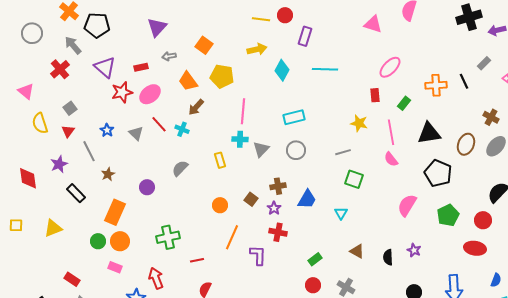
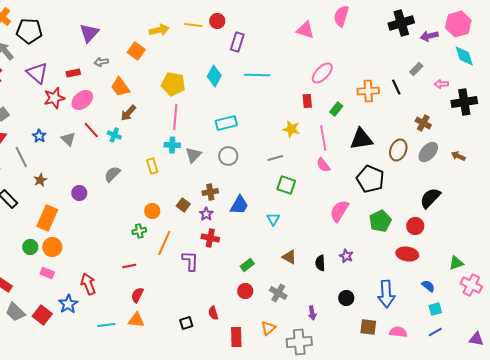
yellow arrow: (257, 49) -> (159, 30), moved
yellow pentagon: (222, 76) -> (173, 84), moved
green cross: (168, 237) -> (139, 231), moved, size x0.6
blue semicircle: (496, 280) -> (428, 286), turned -72

